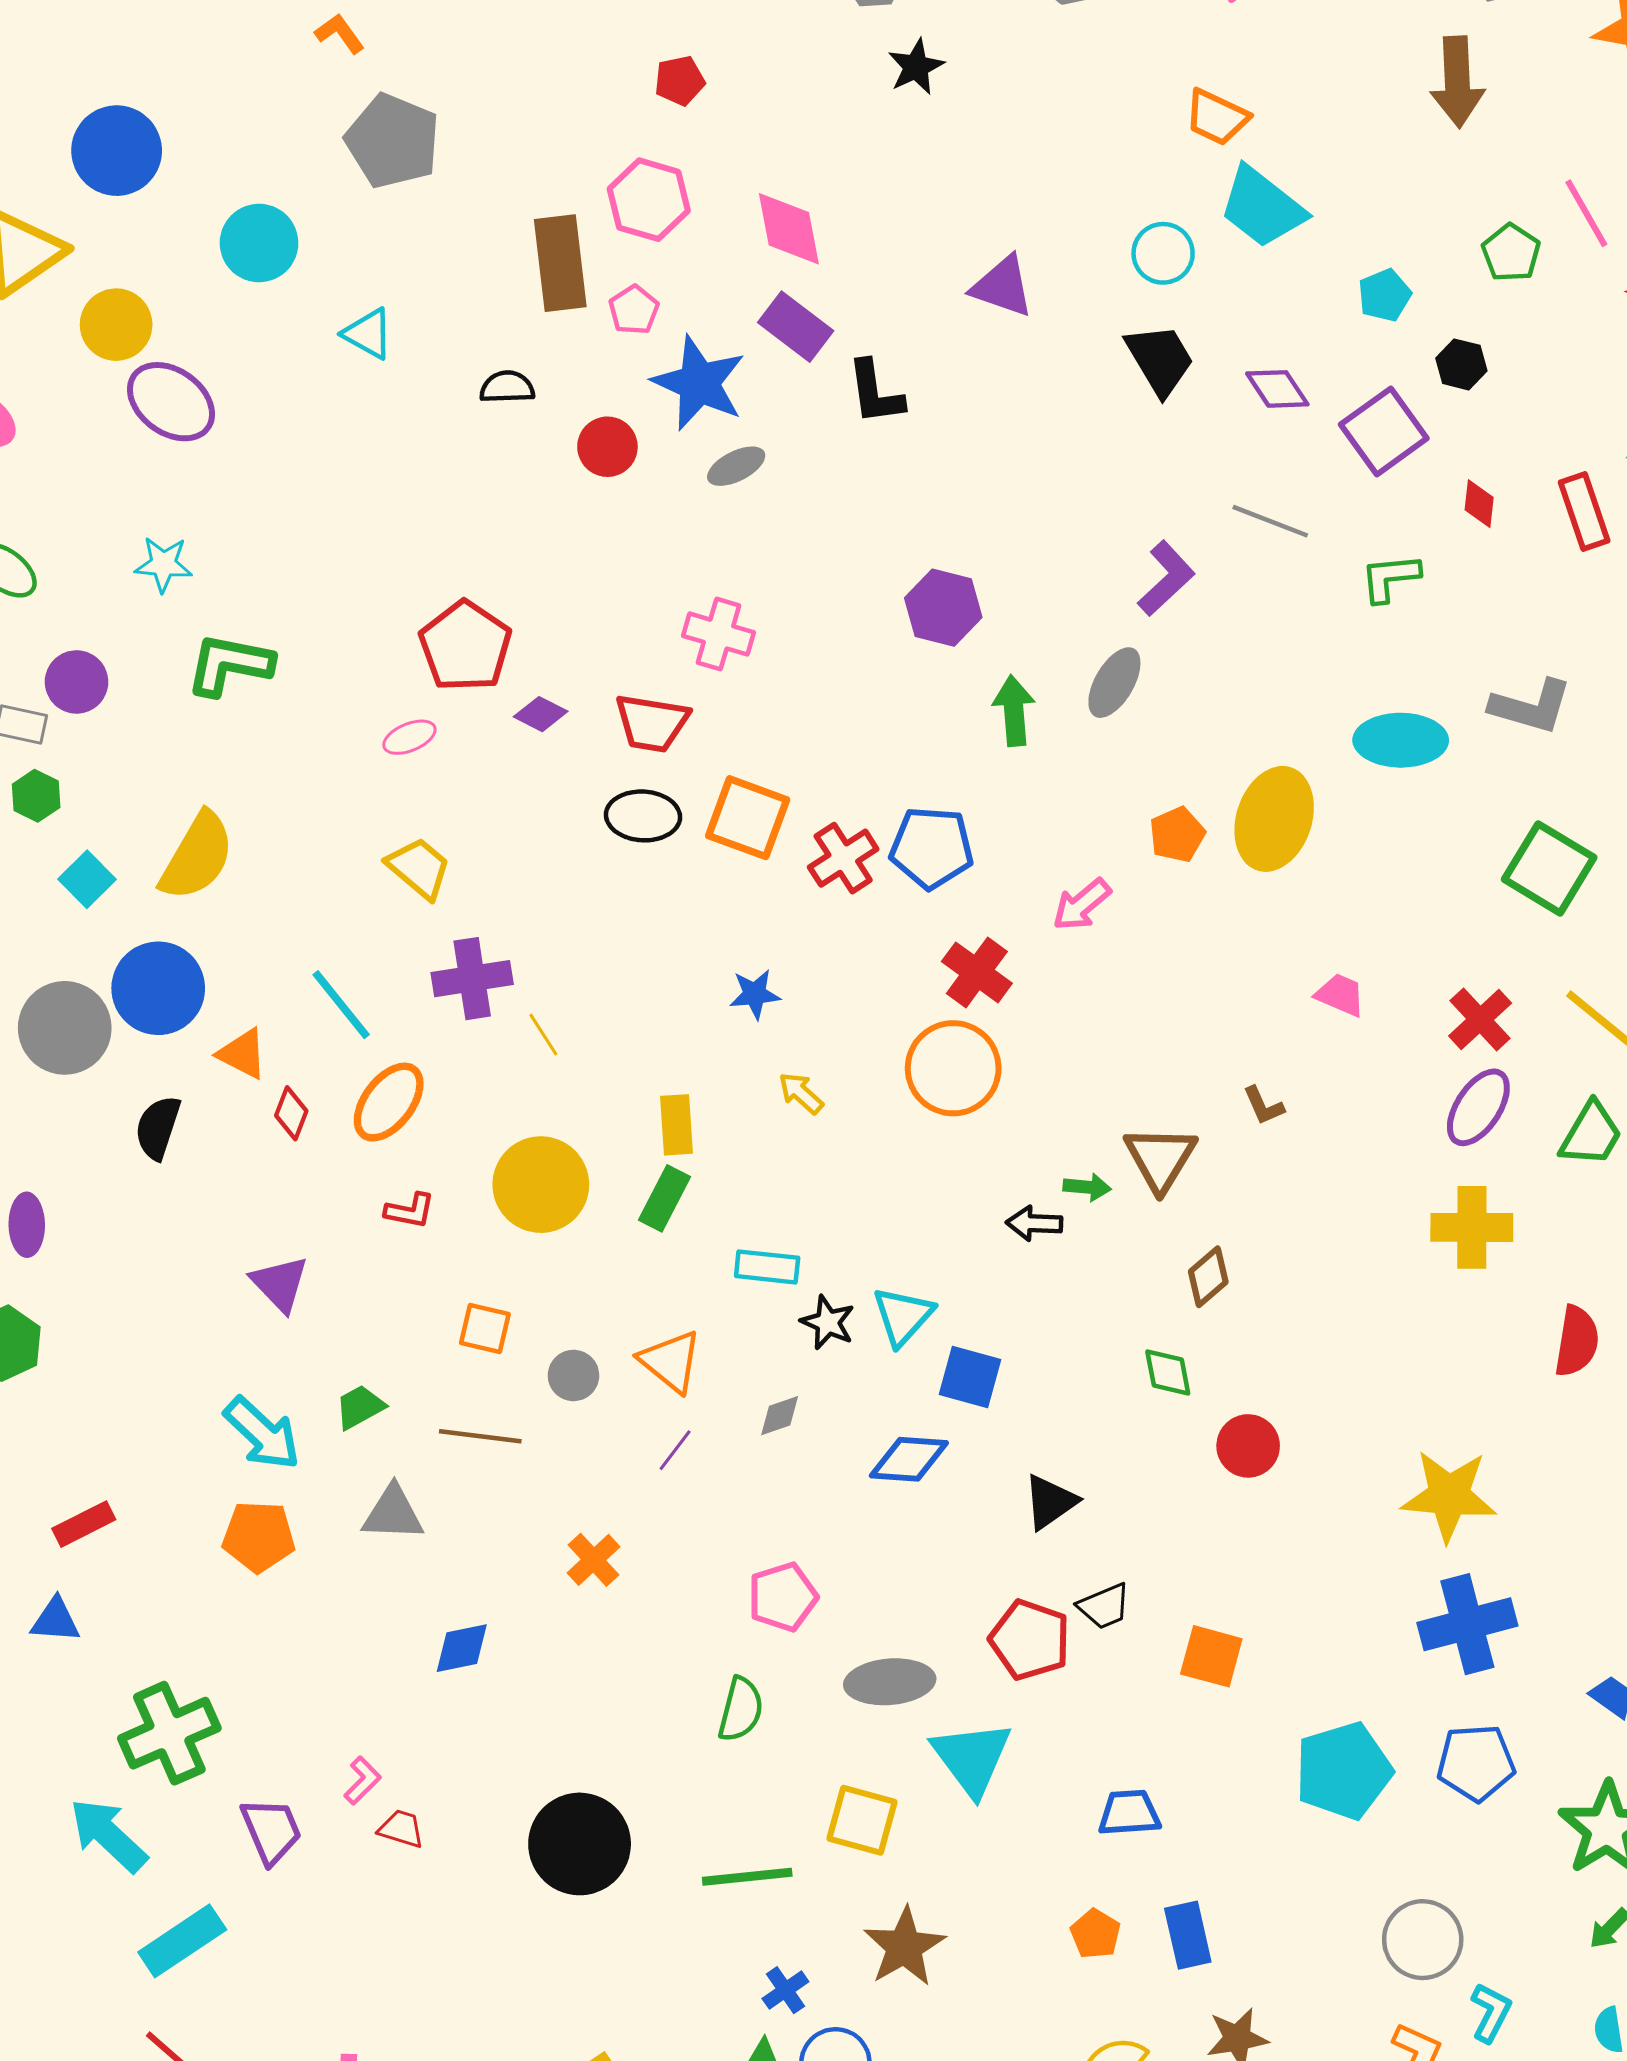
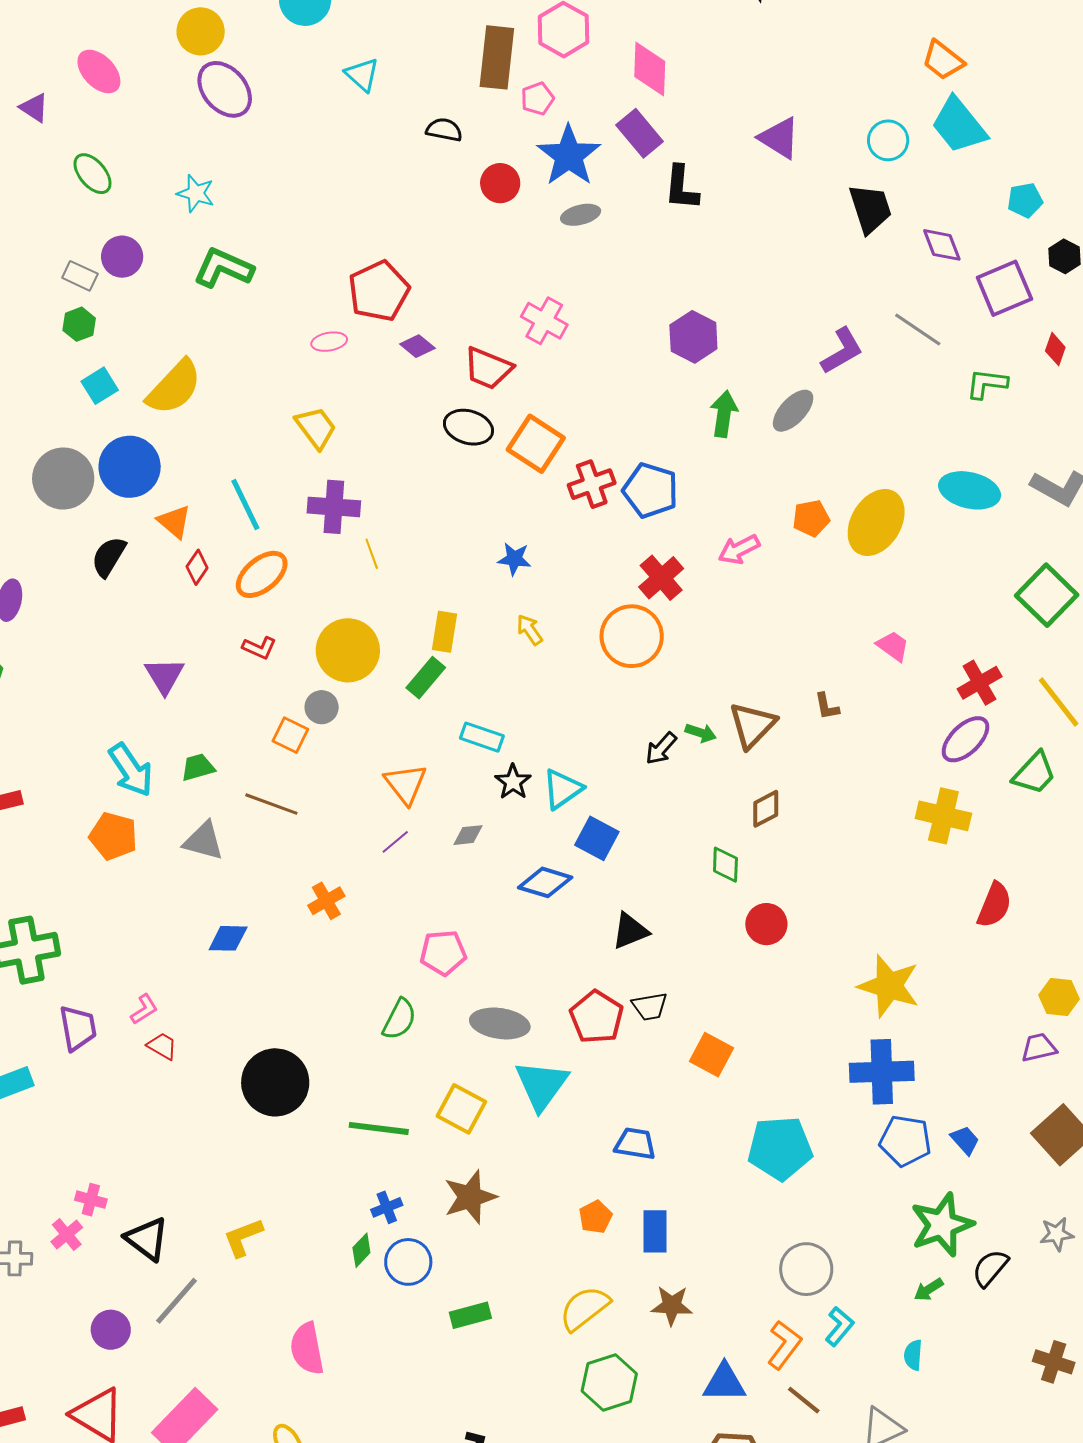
black arrow: (1034, 1223) -> (661, 748), turned -63
gray circle: (573, 1375) -> (322, 707), moved
blue pentagon: (1476, 1763) -> (905, 1141), moved

